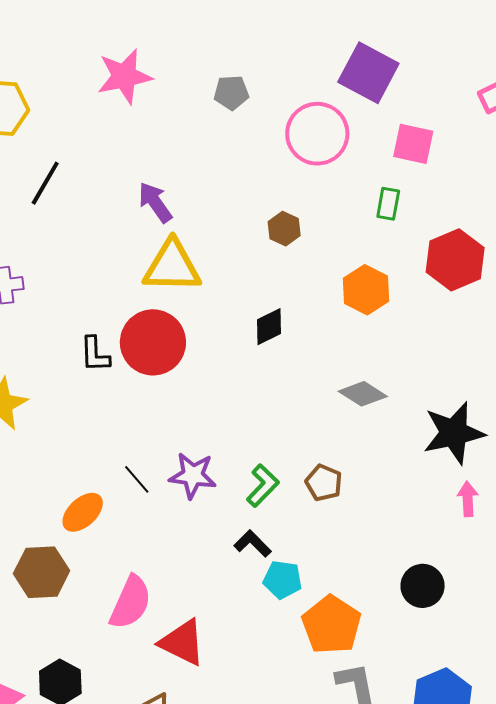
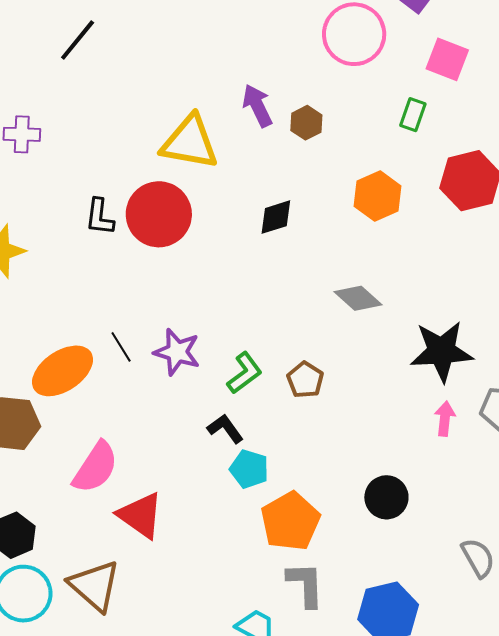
purple arrow: (155, 202) -> (257, 106), moved
orange ellipse: (83, 512) -> (63, 371), size x1.4

